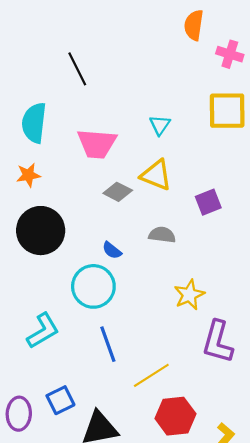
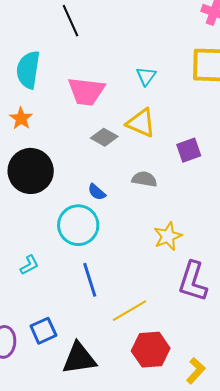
orange star: (28, 175) -> (21, 118), turned -30
cyan L-shape: (43, 331) -> (29, 265), size x0.6

